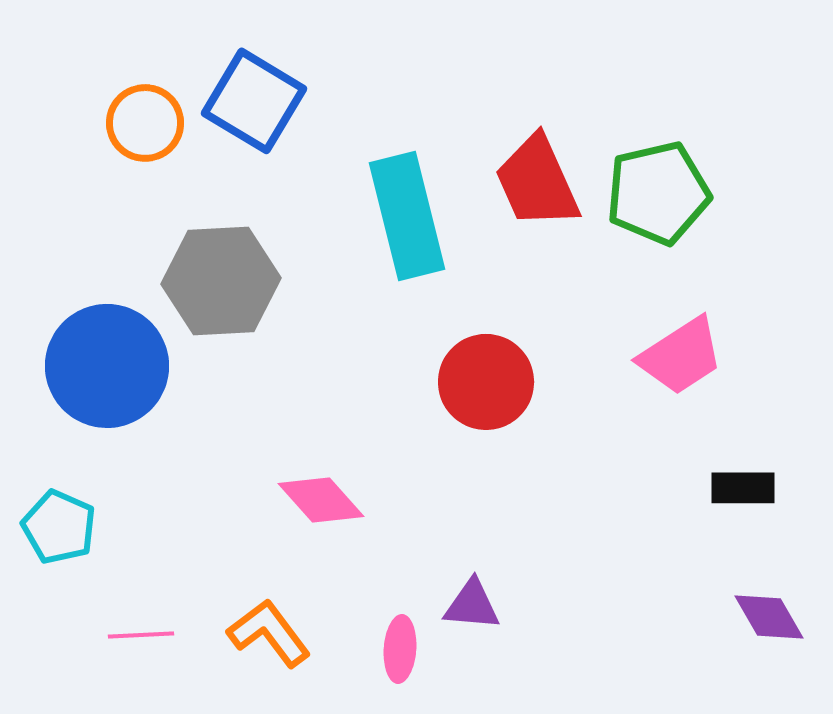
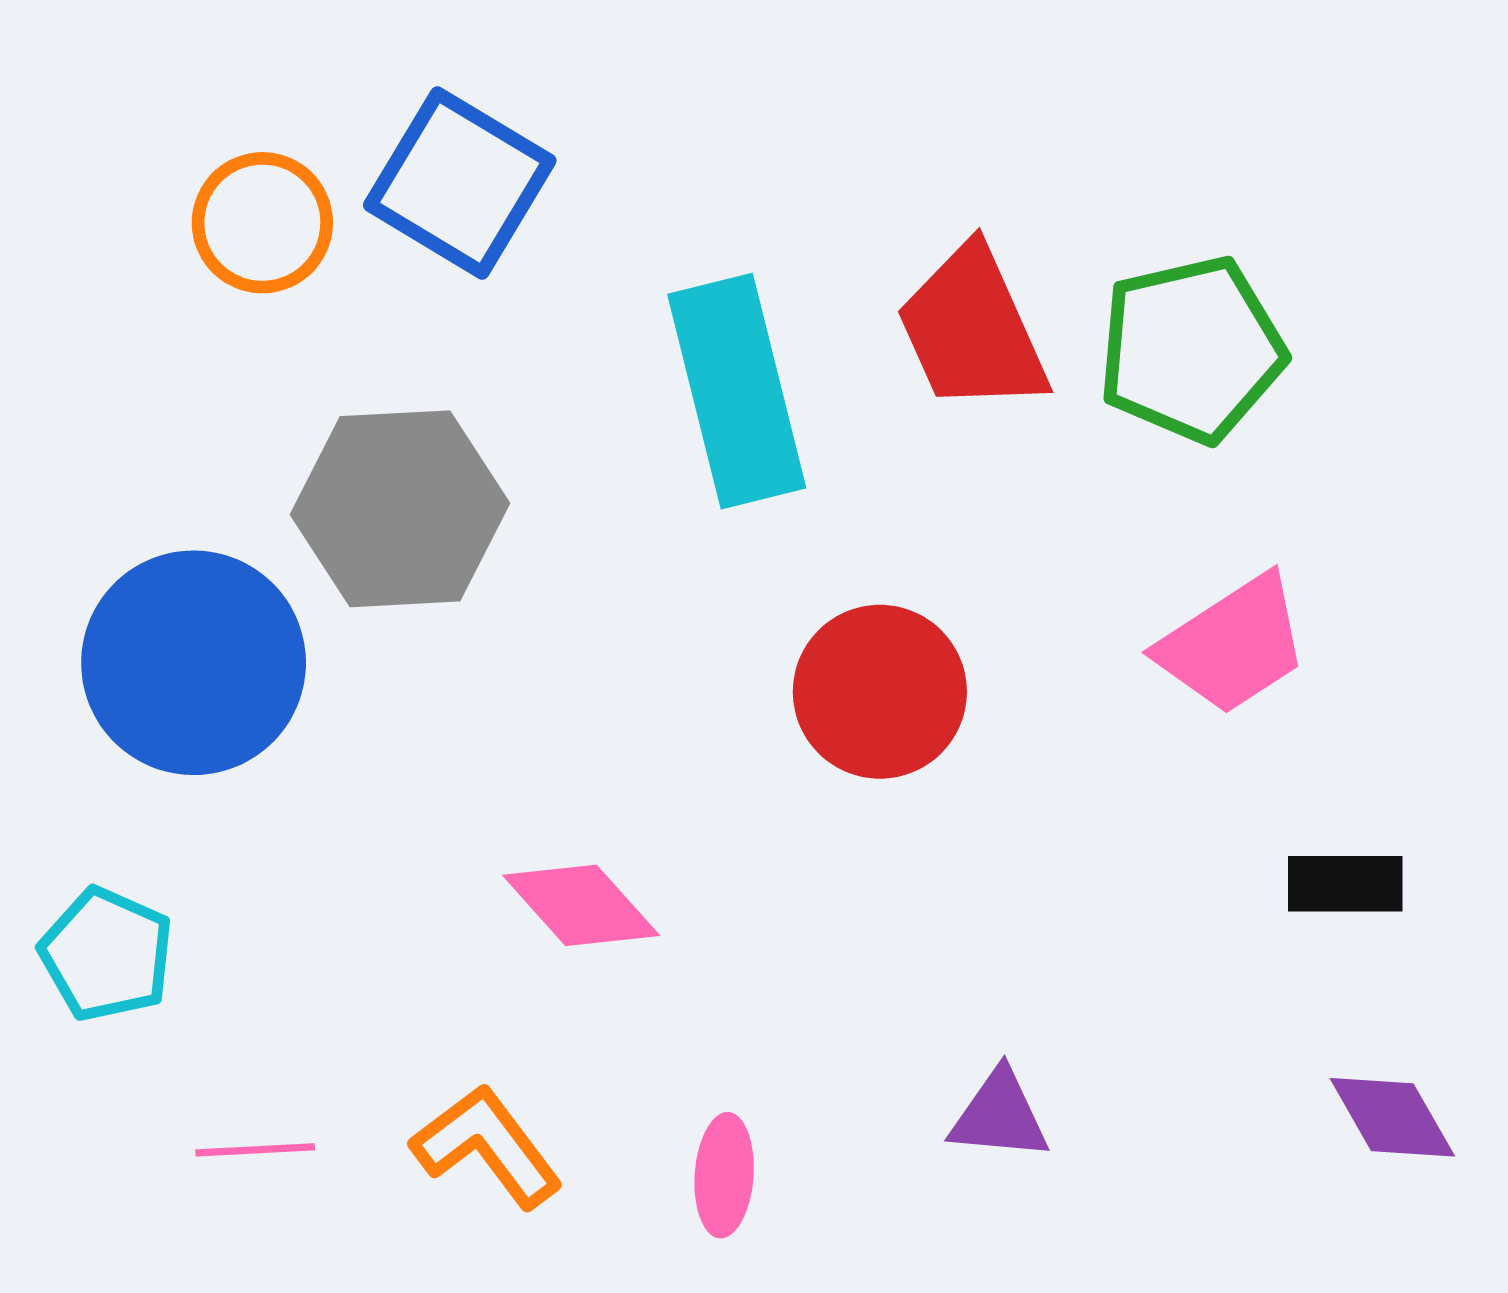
purple triangle: (472, 605) -> (999, 1115), moved

